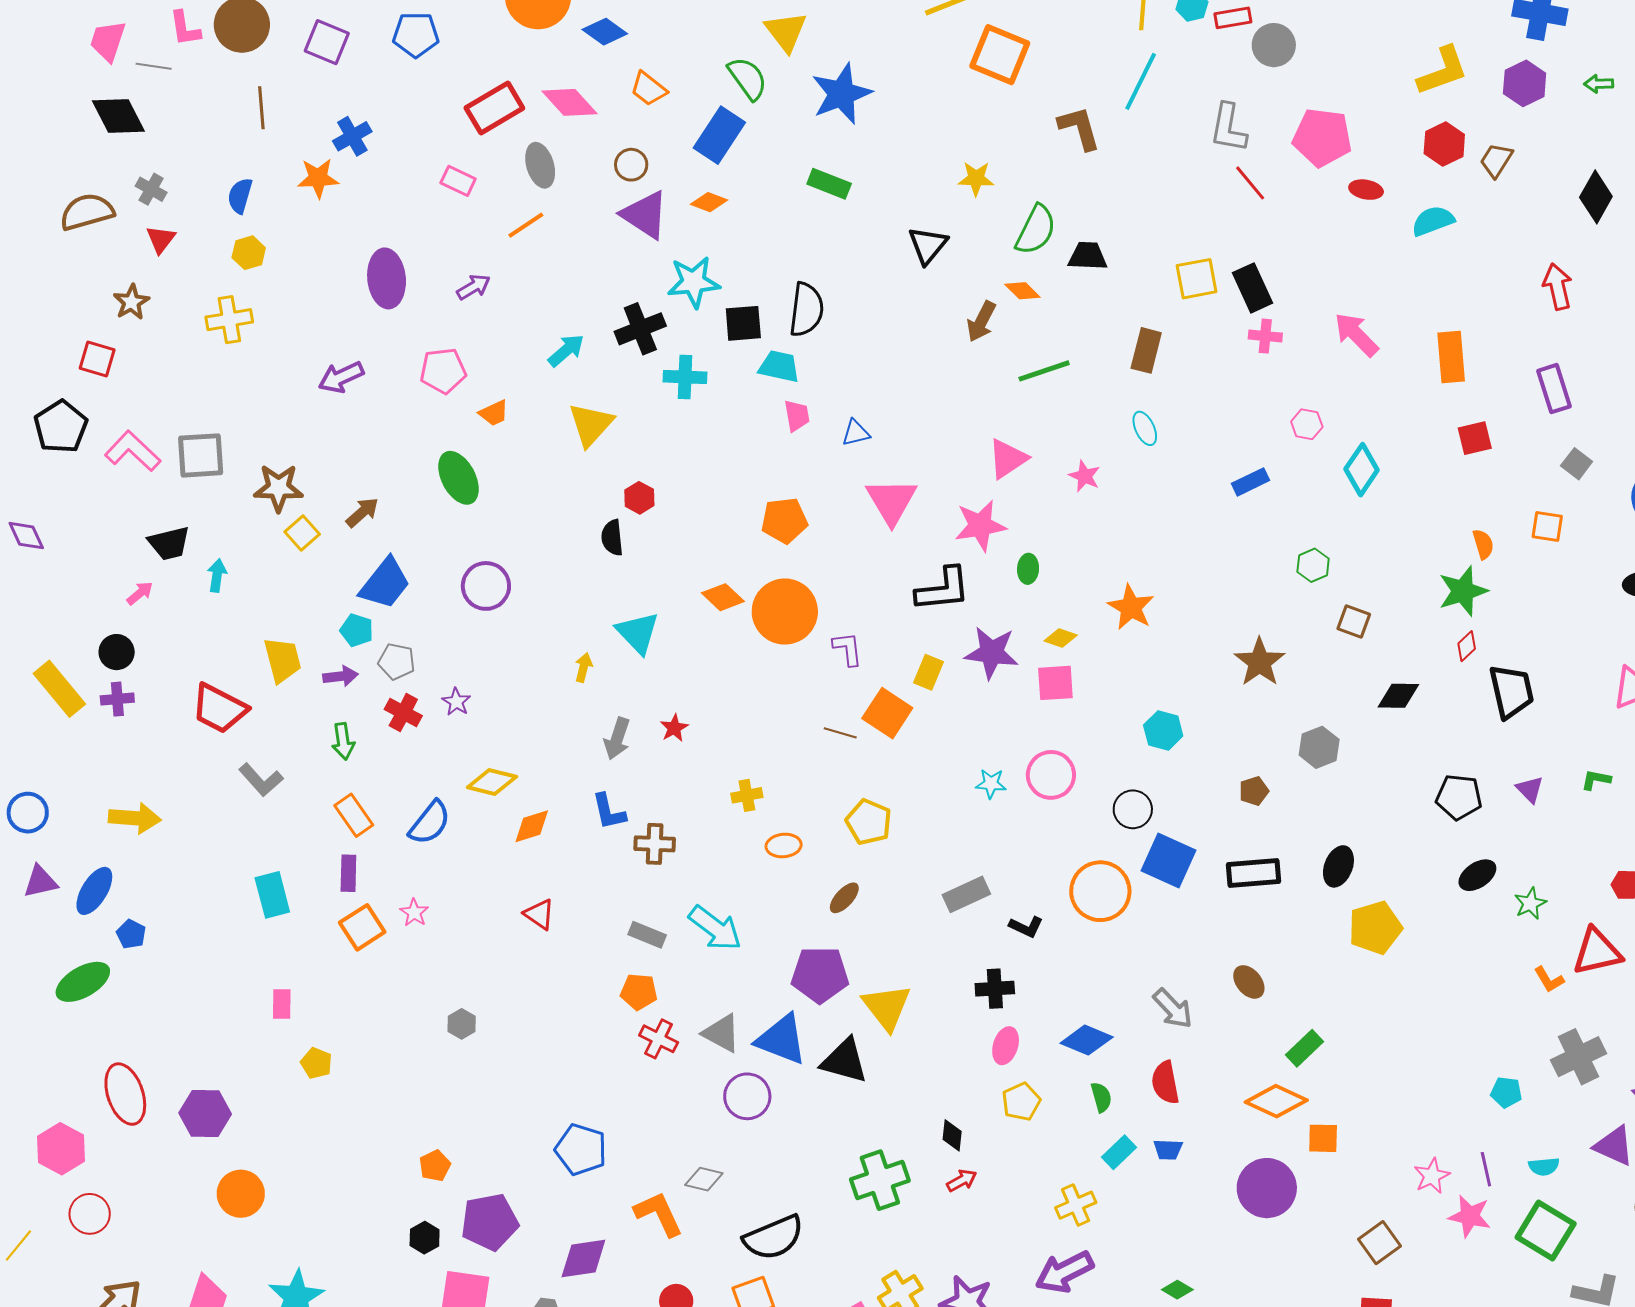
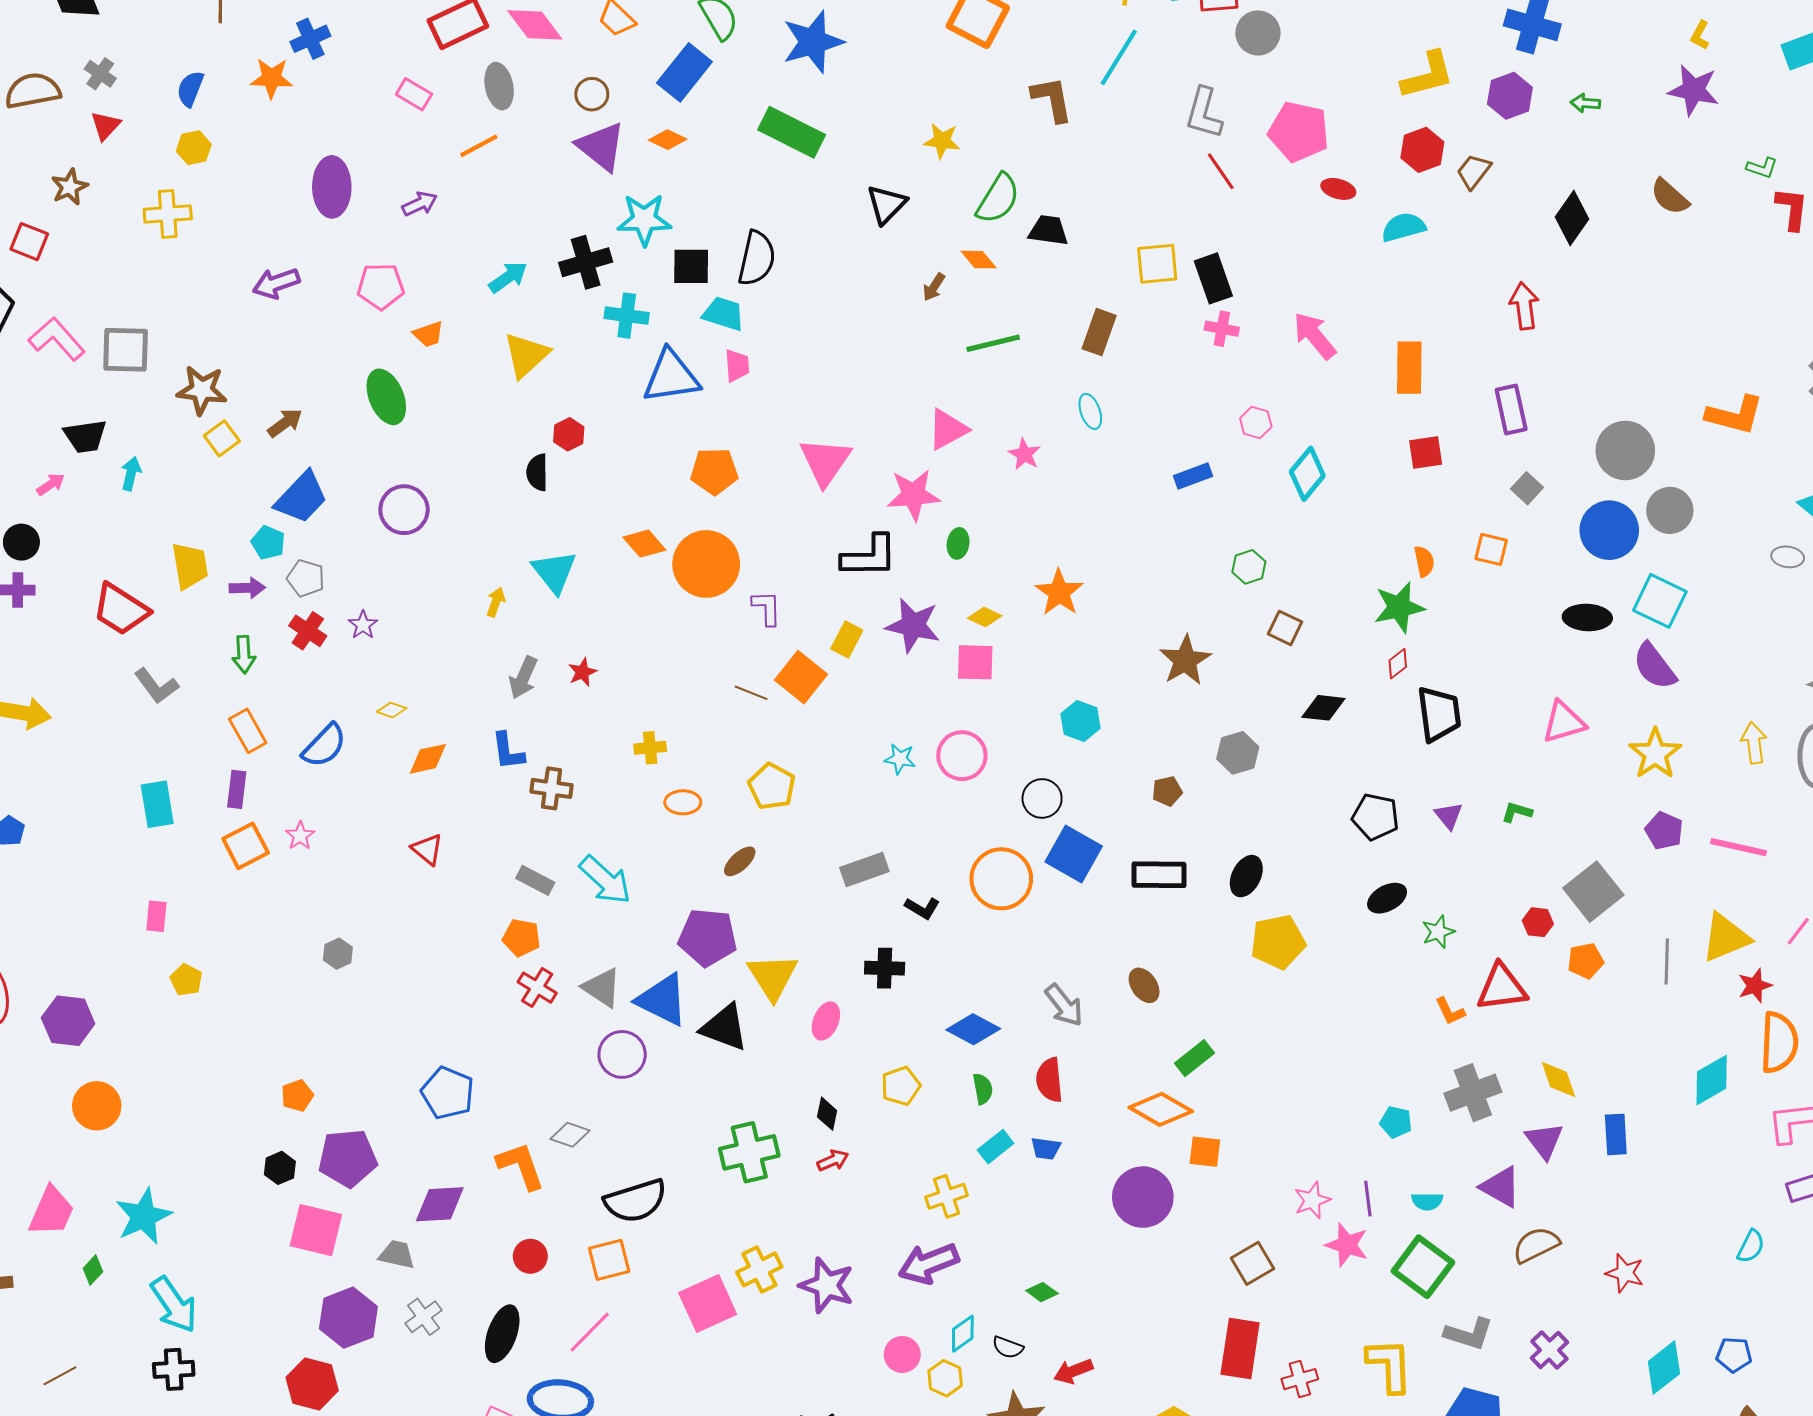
green rectangle: (829, 184) -> (792, 132), size x1.5
brown arrow: (981, 322) -> (934, 287), size x0.7
blue triangle: (856, 433) -> (671, 376), moved, size x2.0
yellow diamond: (492, 782) -> (392, 710), size x0.6
pink ellipse: (1006, 1046) -> (826, 1021), moved

